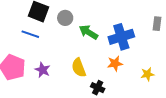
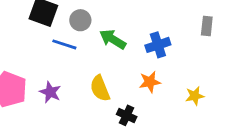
blue line: (30, 34) -> (64, 44), moved
blue cross: (121, 37) -> (158, 45), size x0.7

